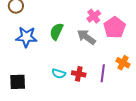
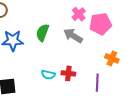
pink pentagon: (115, 28) -> (101, 24), turned 30
purple line: (103, 73) -> (97, 83), moved

